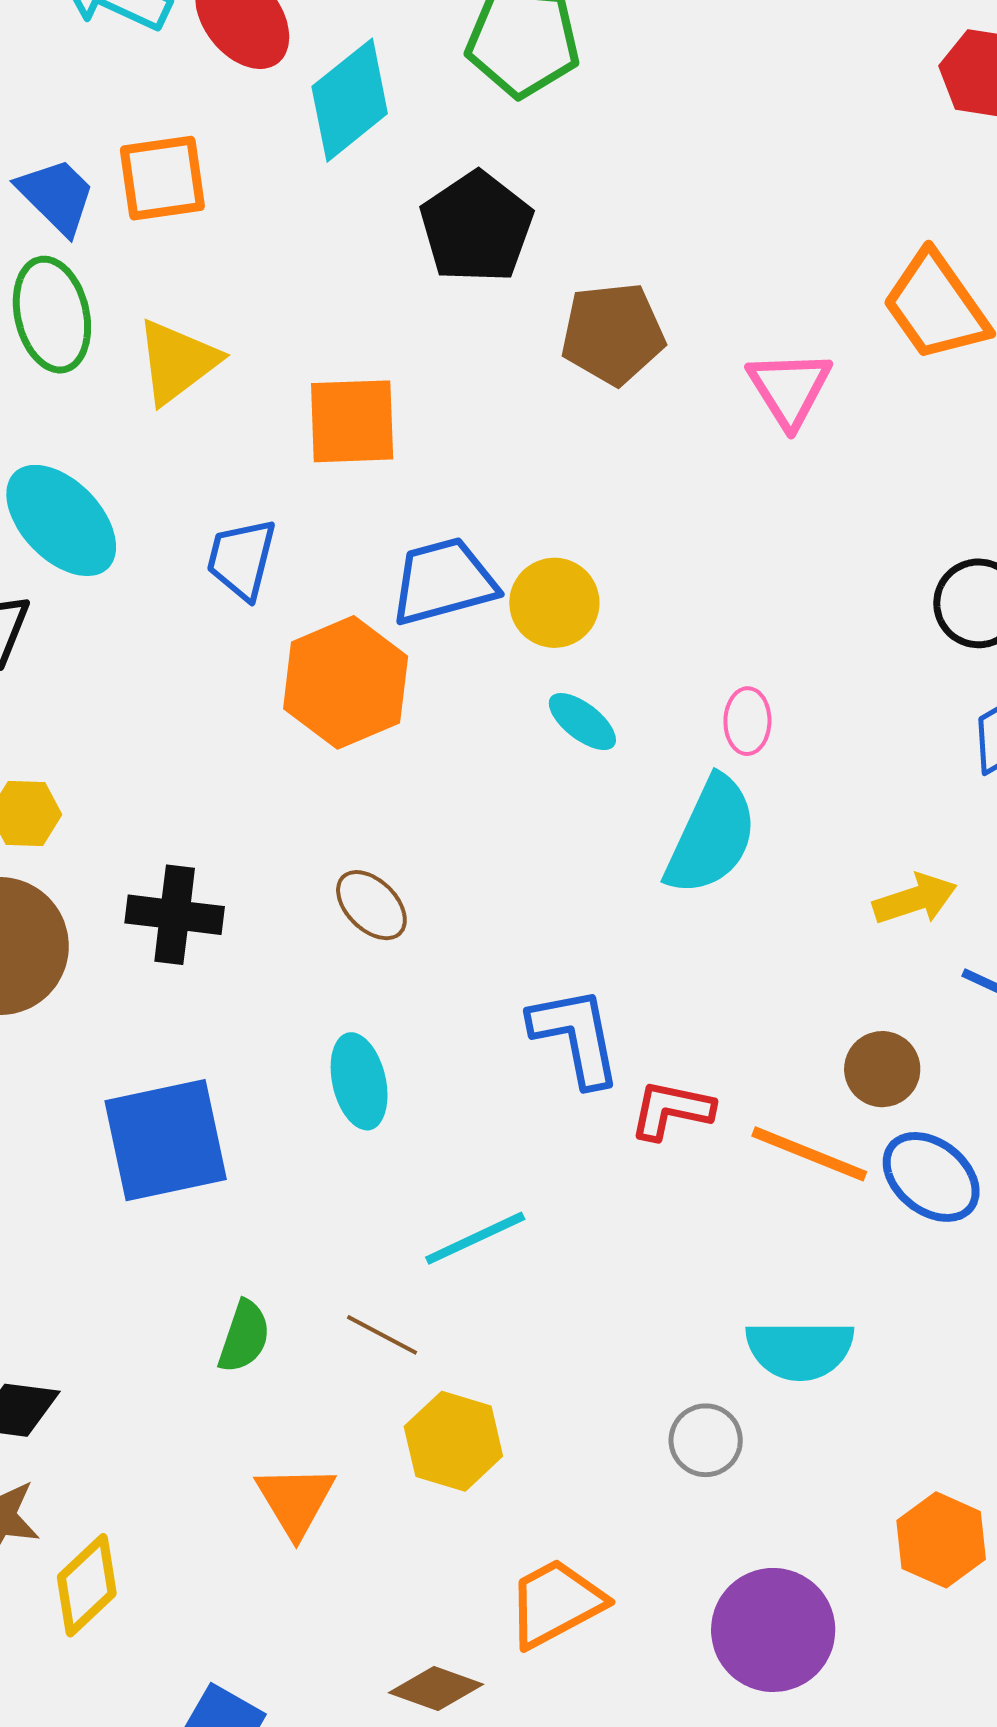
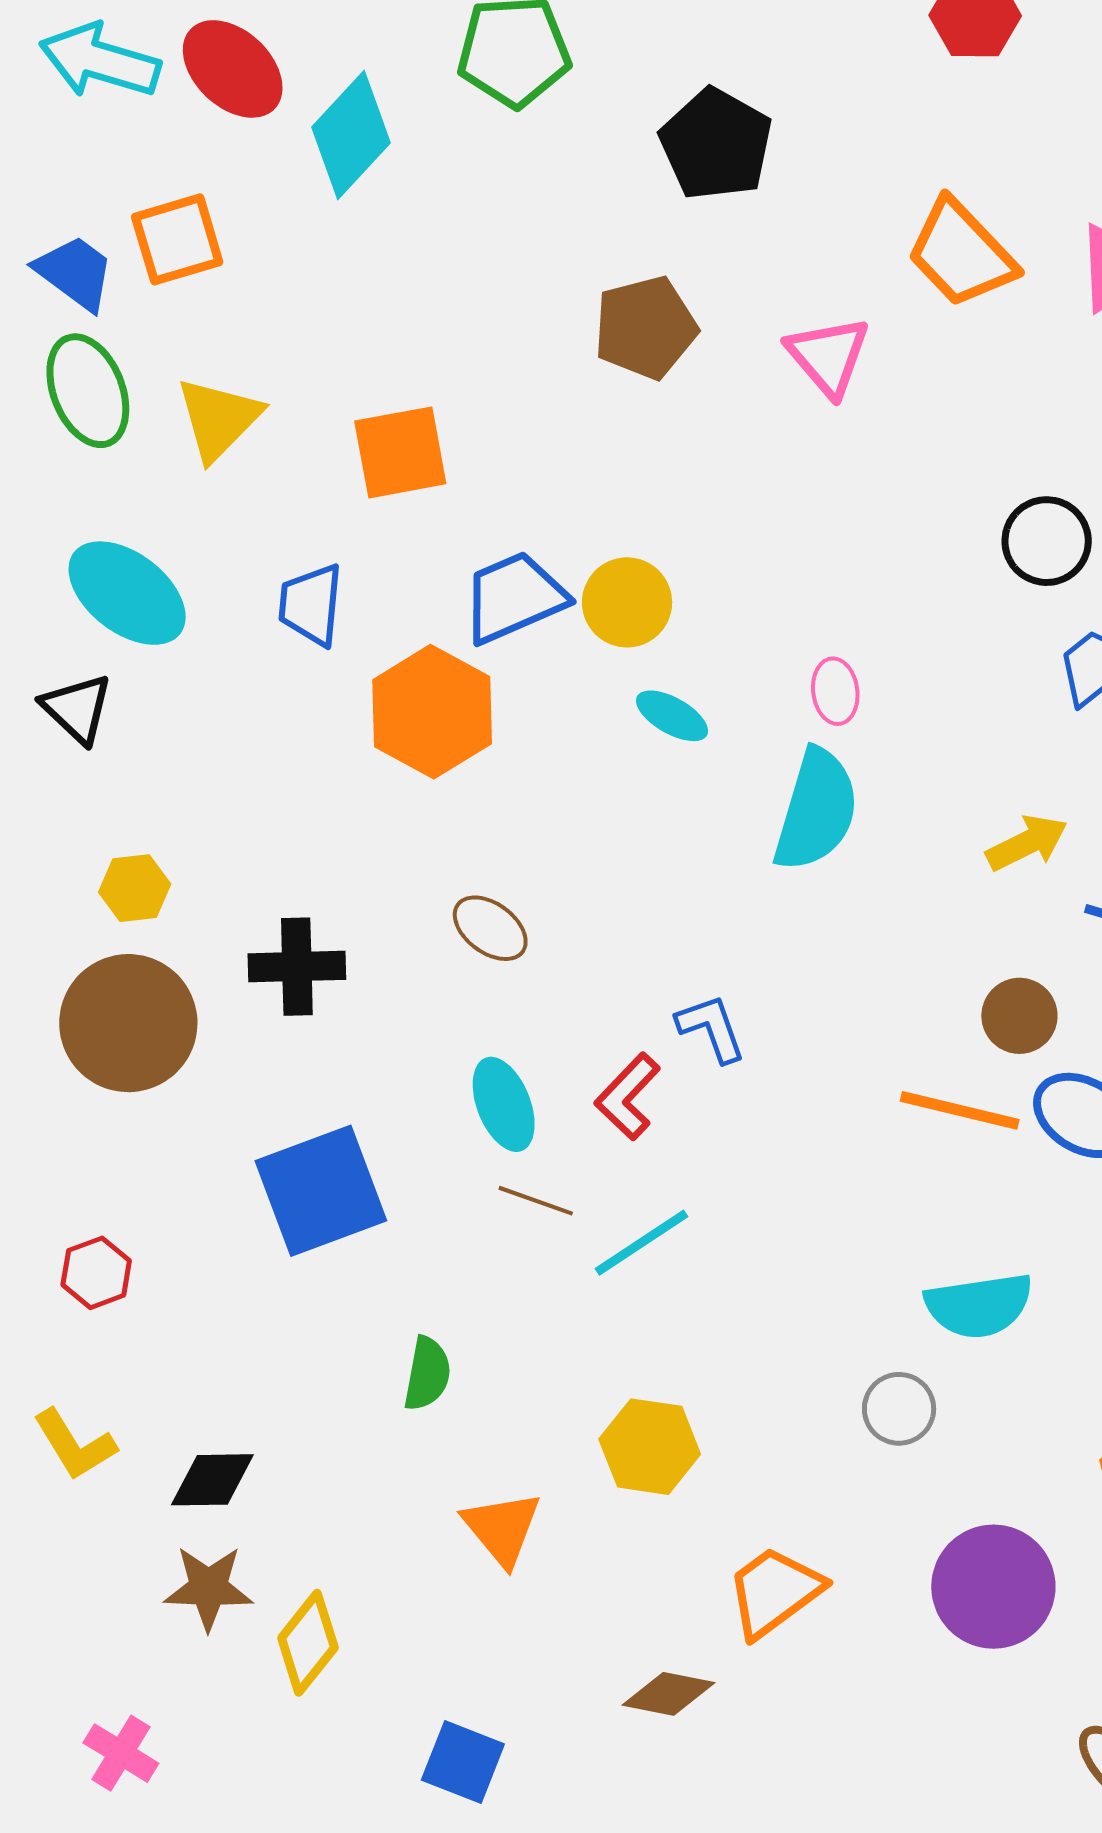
black pentagon: (477, 227) -> (716, 144), moved
blue L-shape: (576, 1036) -> (711, 1028), size x0.7
red L-shape: (671, 1110) -> (628, 1096), moved, turned -50
brown line: (382, 1335) -> (536, 1201), moved

